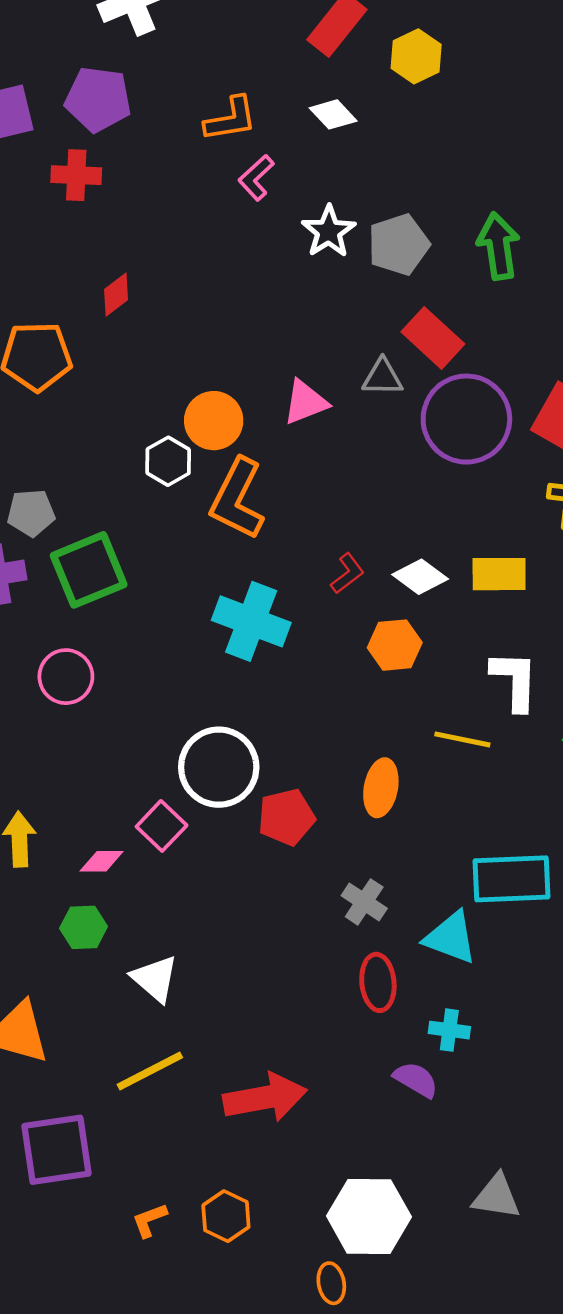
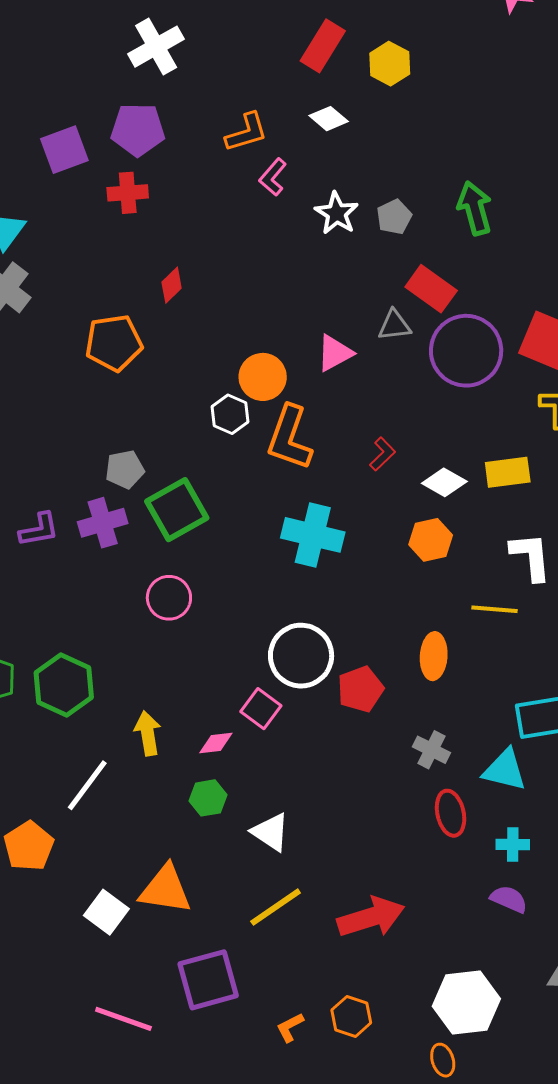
gray pentagon: (399, 245) -> (394, 217), size x0.7
red L-shape: (347, 574) -> (382, 454), moved
purple semicircle: (416, 1080) -> (509, 899), moved

